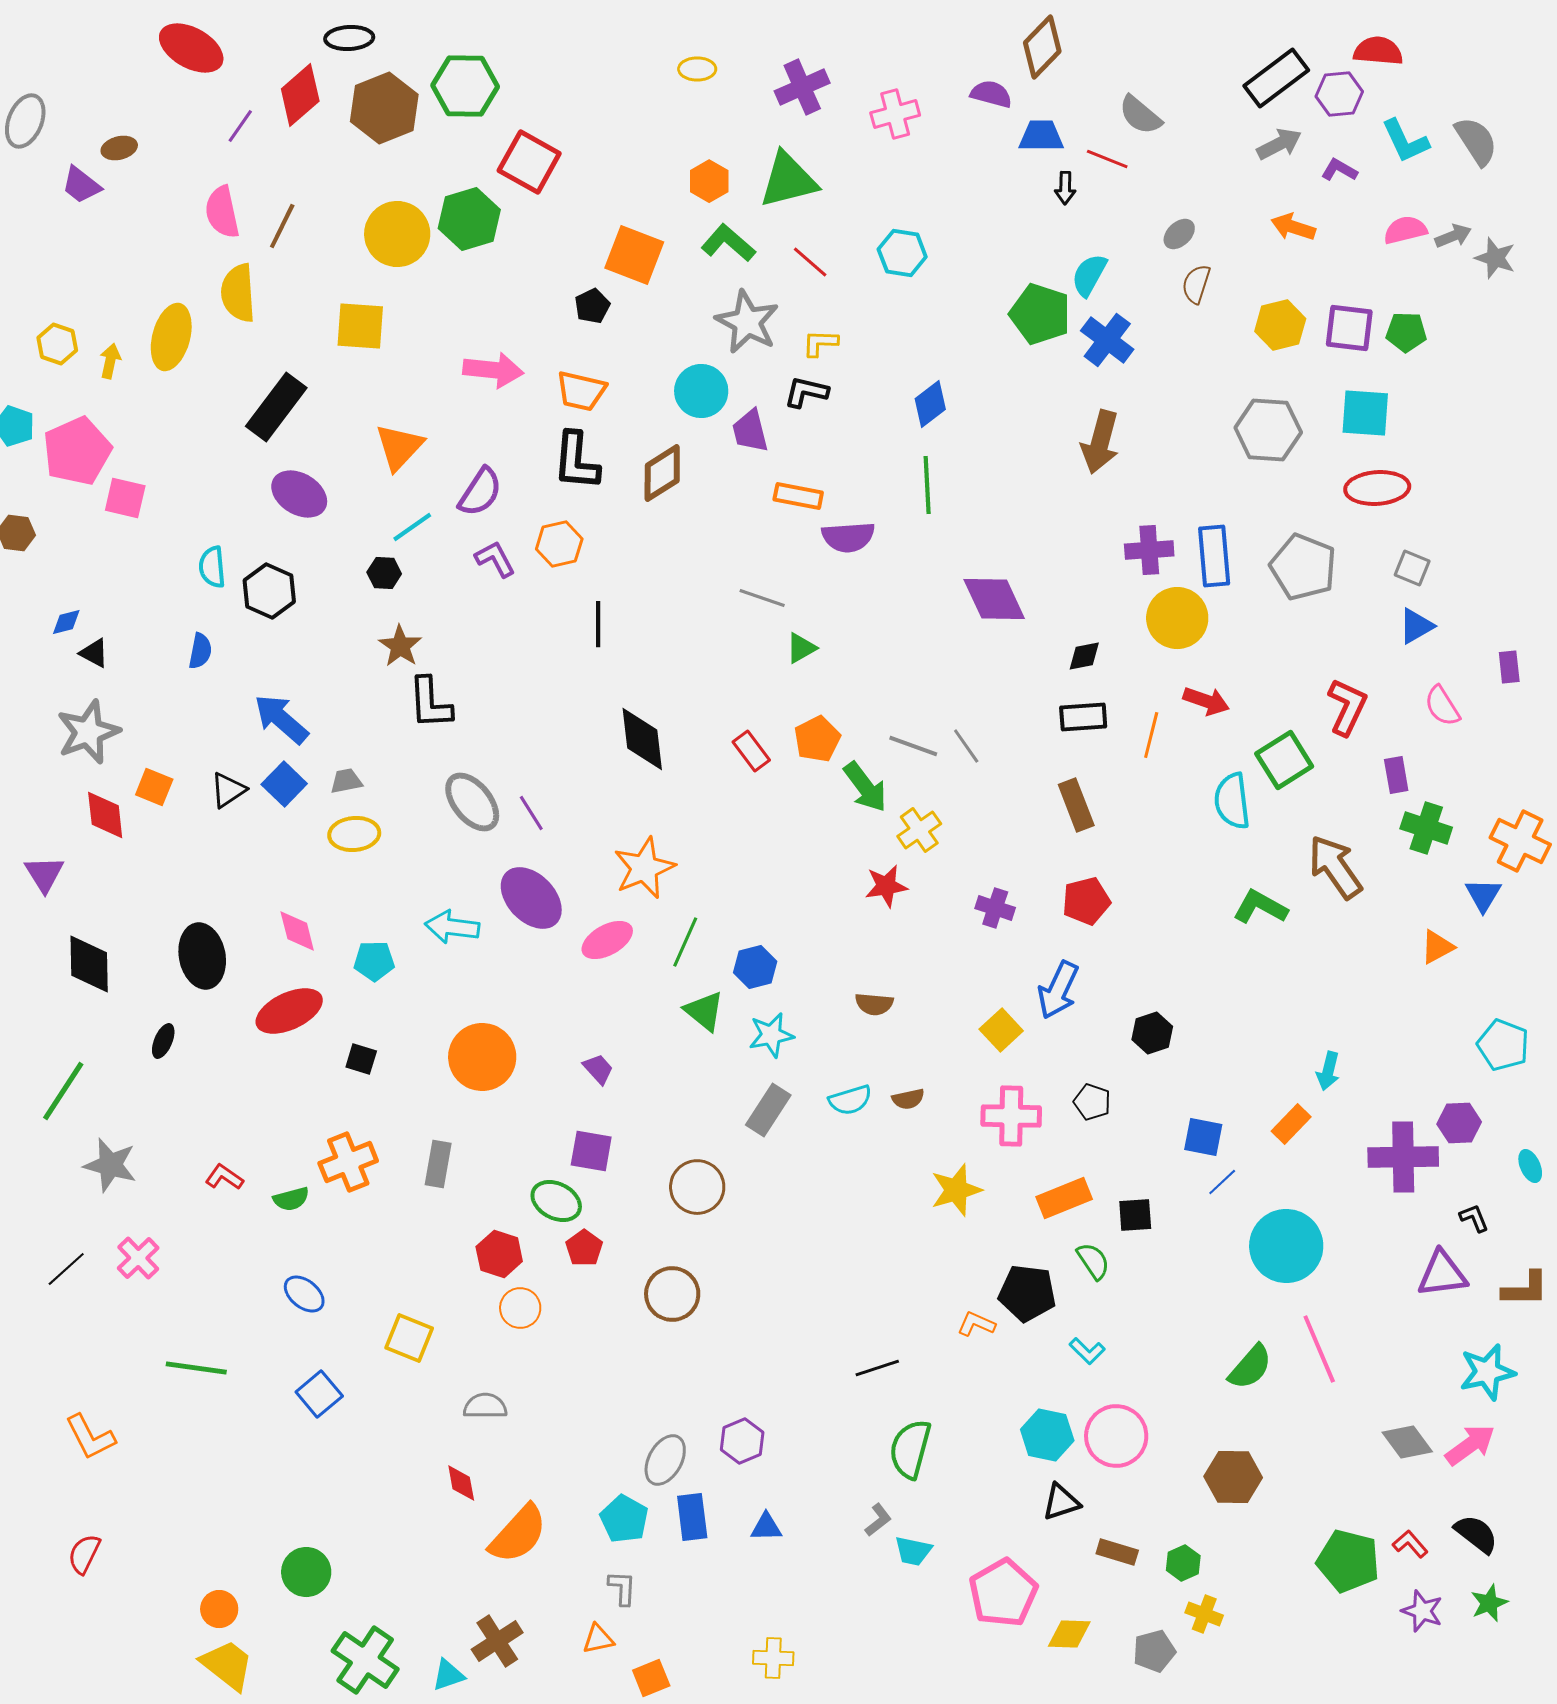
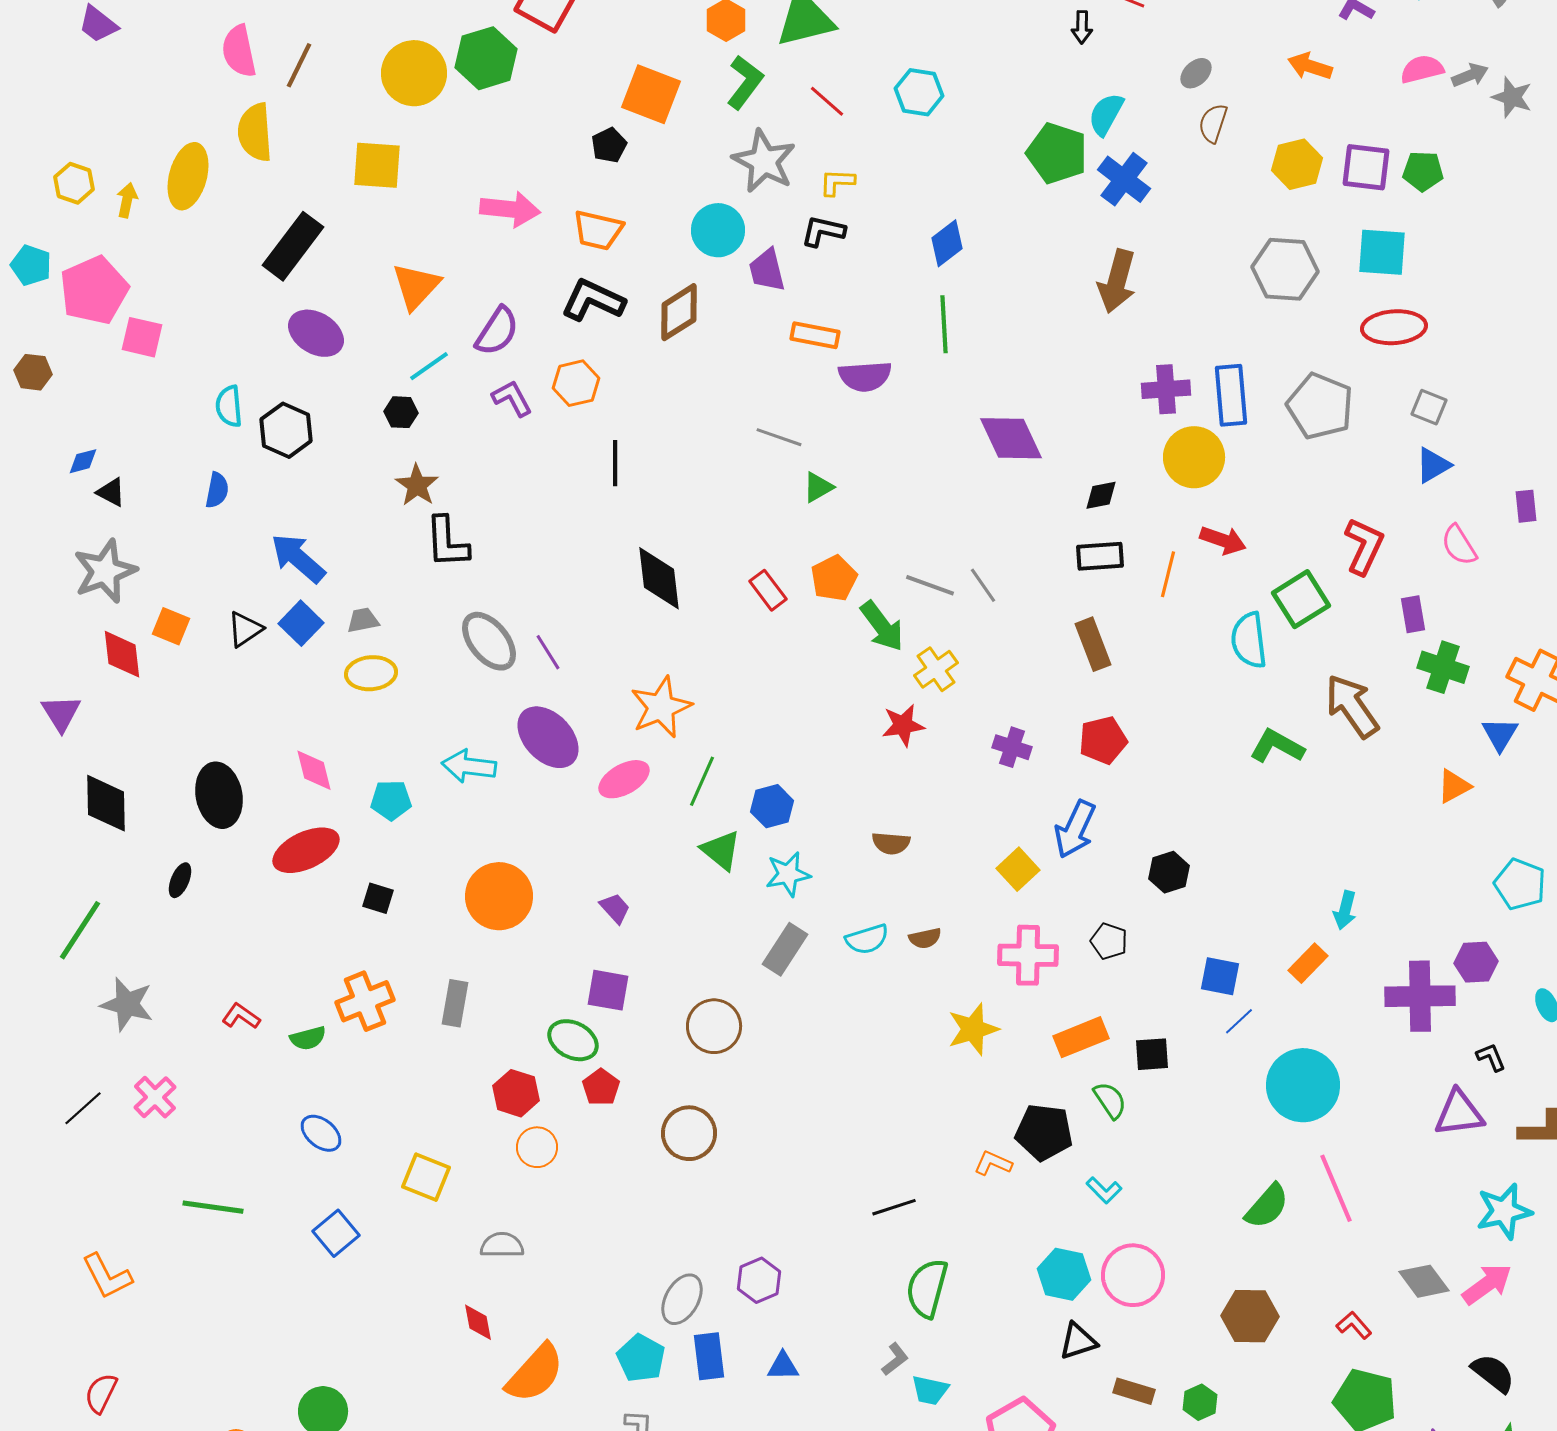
green L-shape: (728, 243) -> (745, 82), turned 86
black L-shape: (576, 461) -> (593, 300), turned 110
red L-shape: (1410, 1544) -> (1354, 1325), moved

